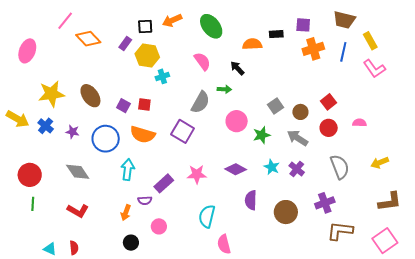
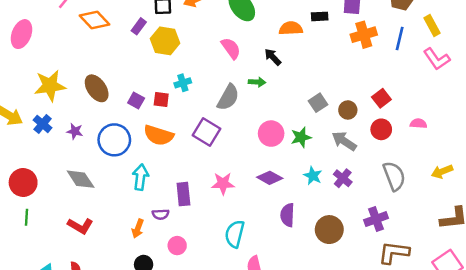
cyan cross: (162, 76) -> (183, 83), moved
pink circle: (237, 121) -> (271, 134), moved
purple rectangle: (164, 183) -> (183, 194), turned -54

